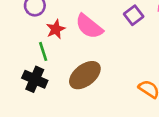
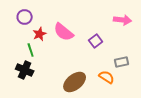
purple square: (134, 15) -> (96, 41), moved
brown ellipse: (85, 75) -> (75, 82), moved

